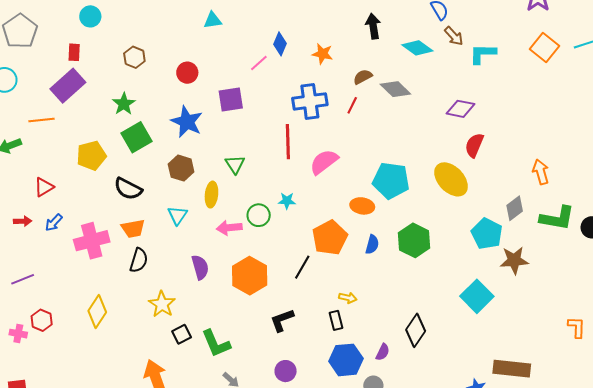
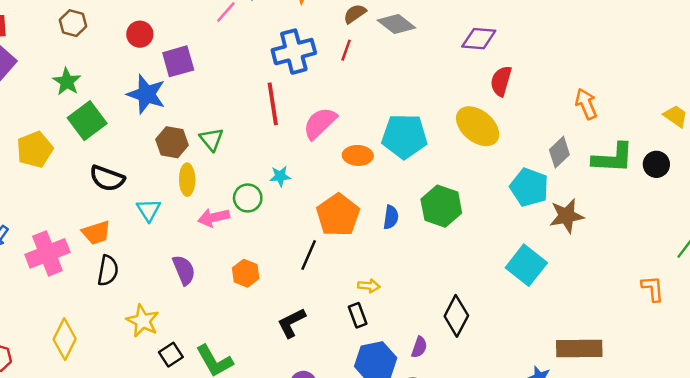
purple square: (231, 99) -> (178, 61), moved
brown hexagon: (181, 168) -> (172, 142), moved
black semicircle: (128, 189) -> (107, 178), moved
orange ellipse: (362, 206) -> (358, 155), moved
orange hexagon: (250, 276) -> (246, 273), size x0.6

